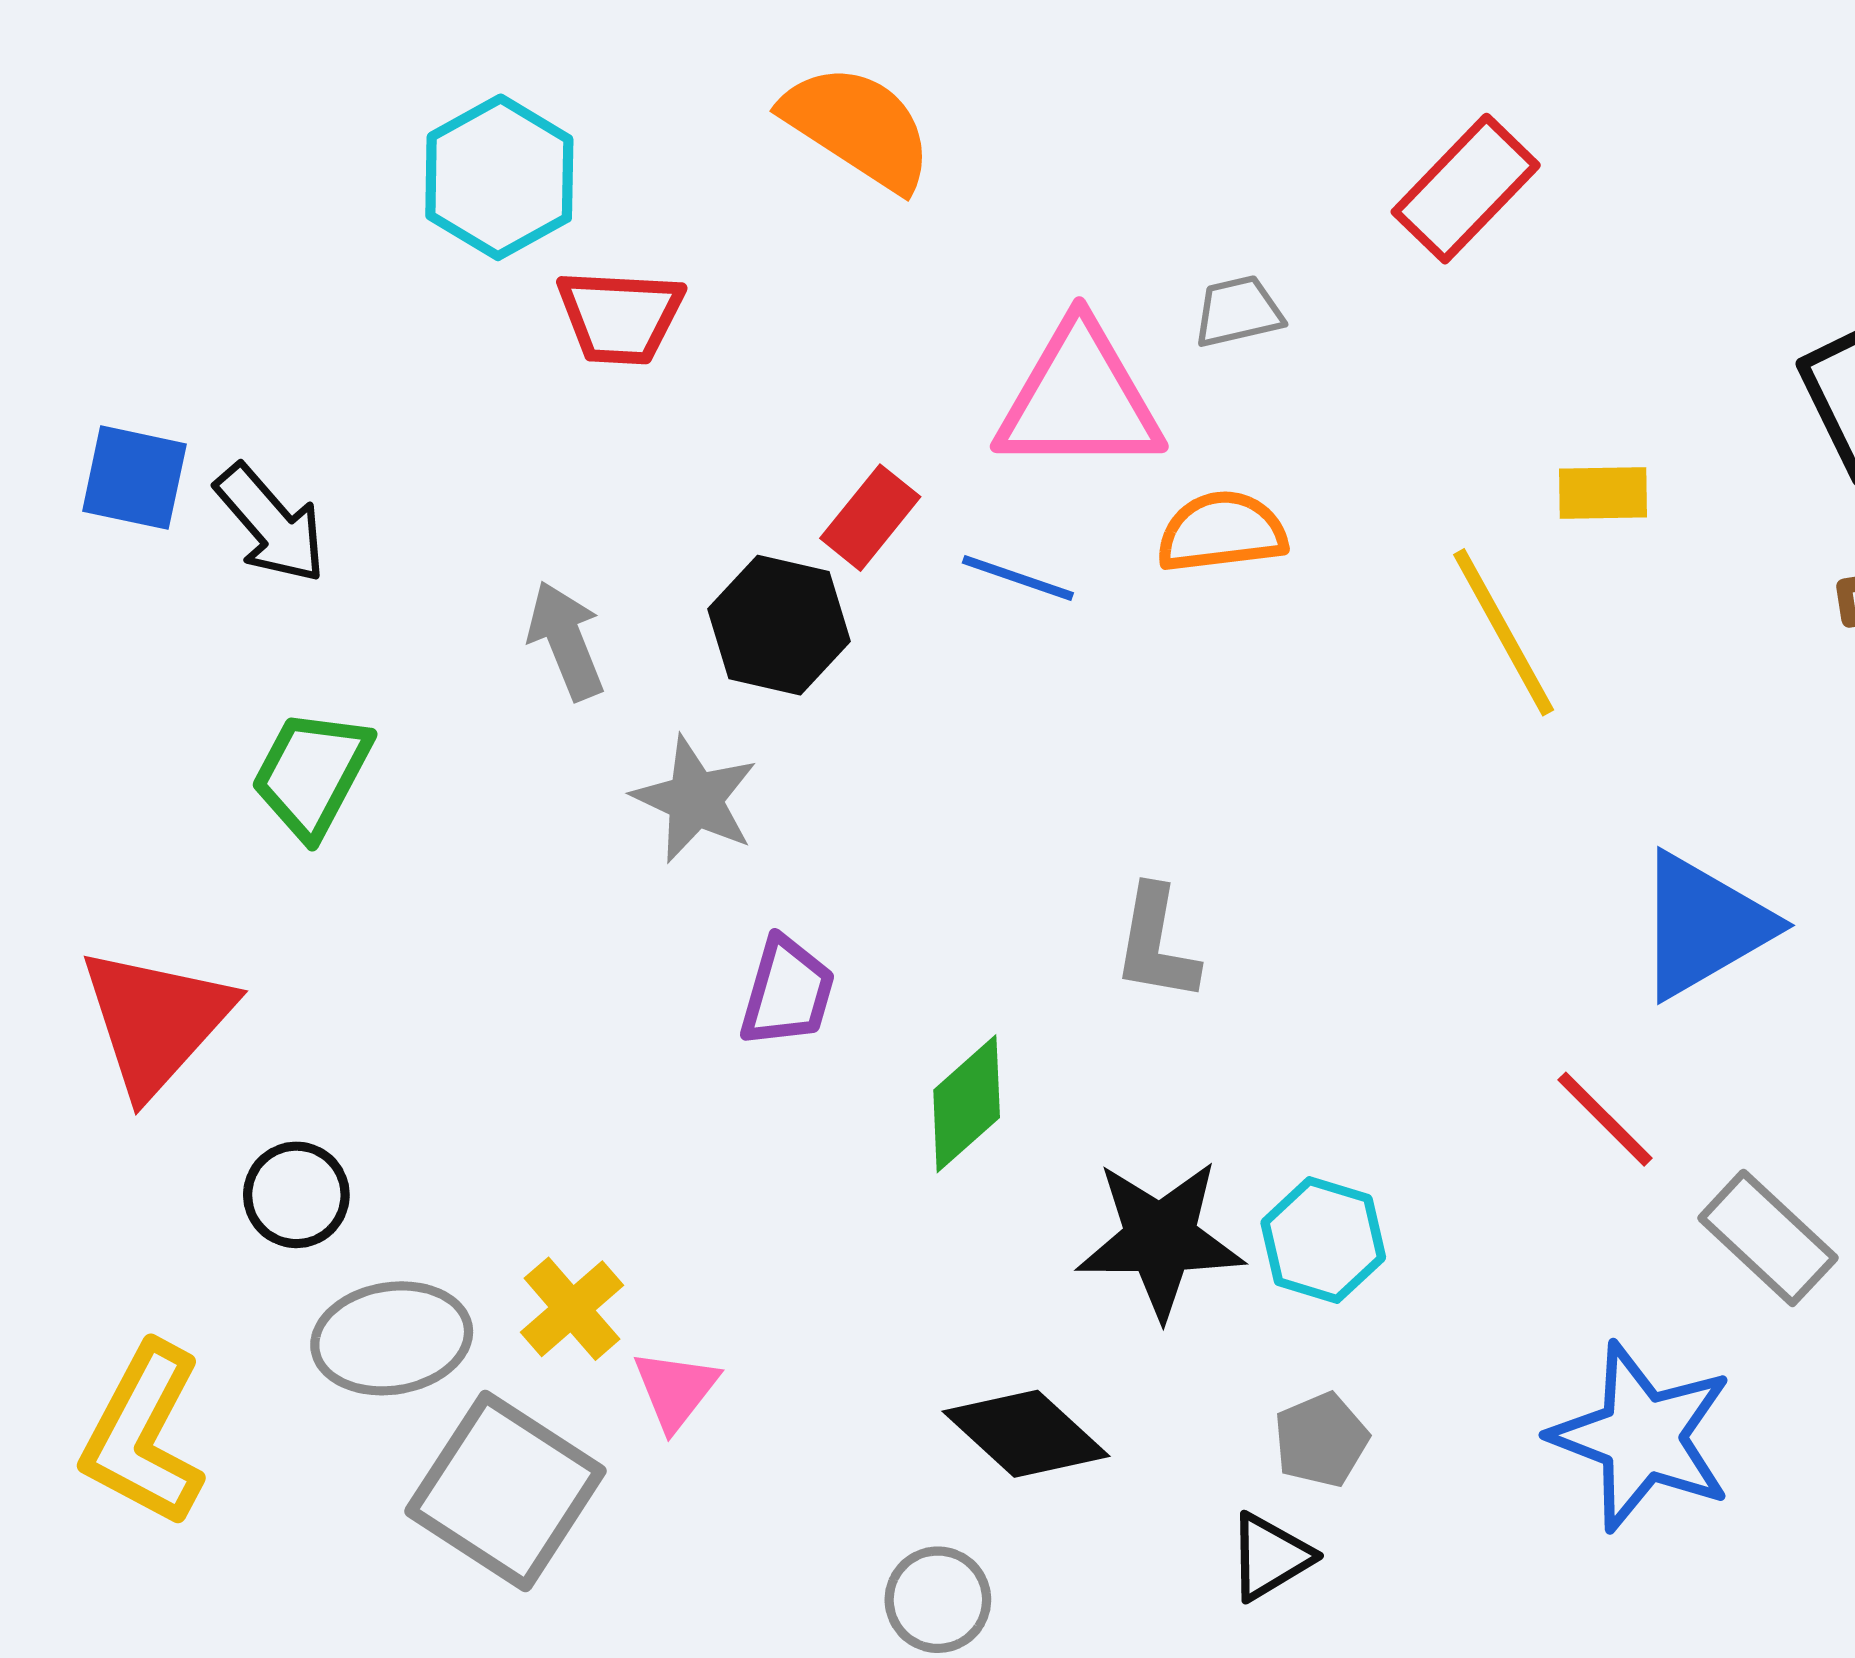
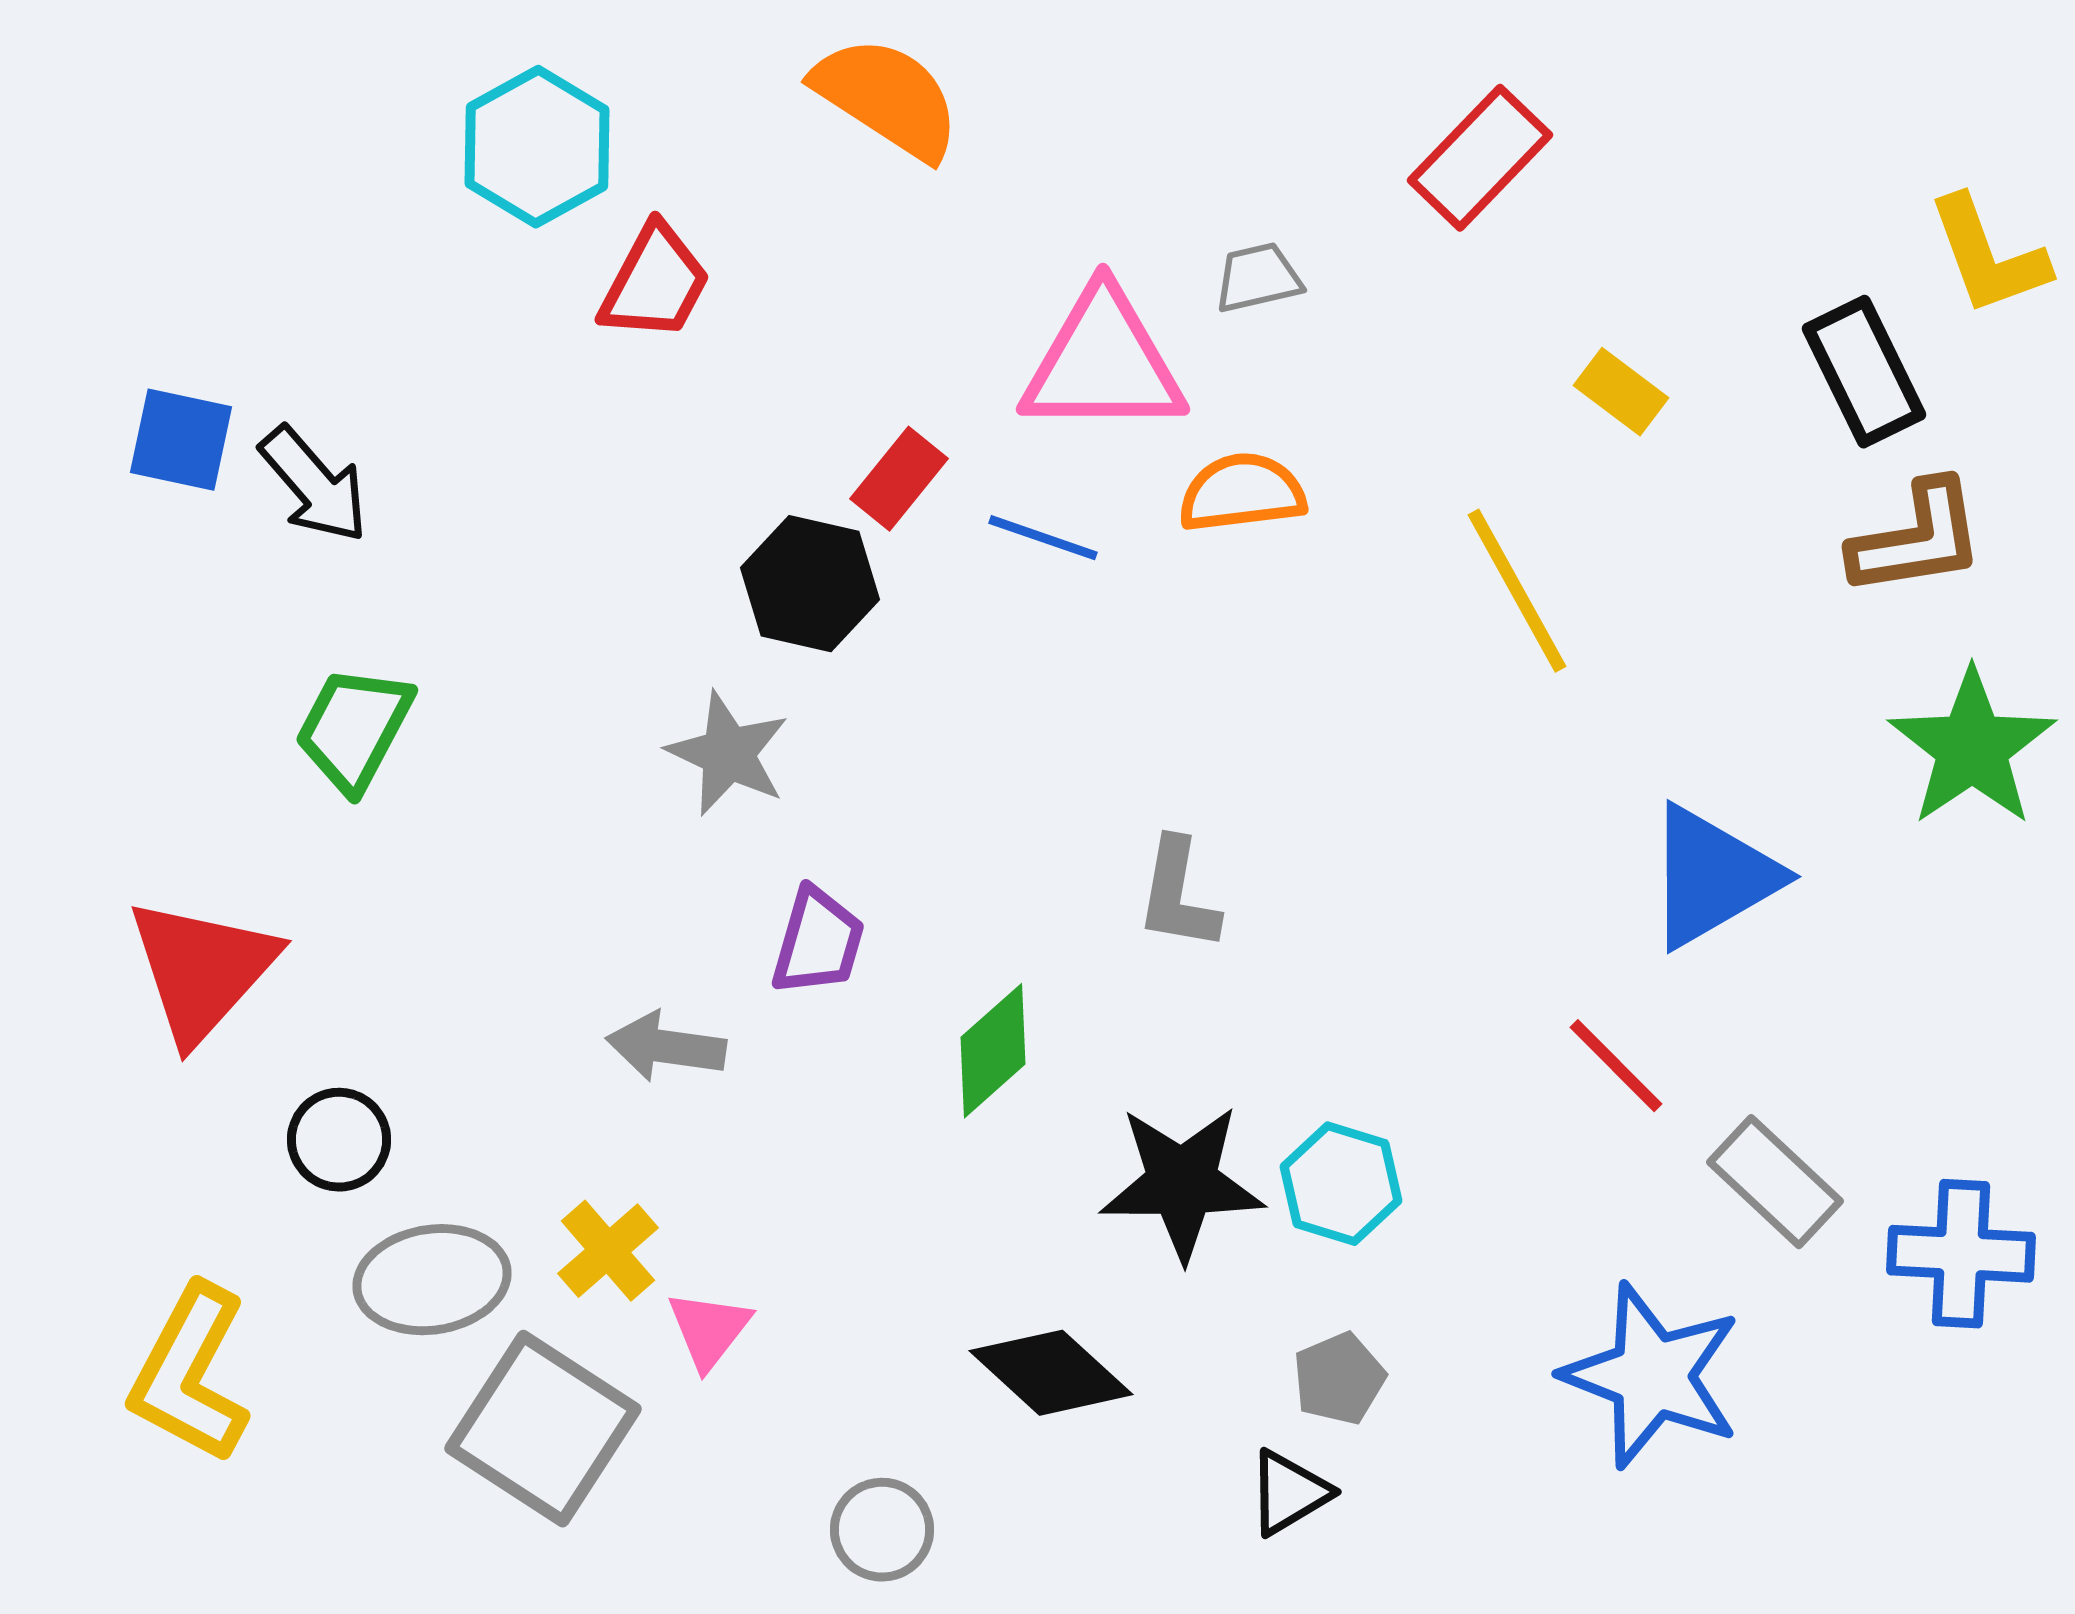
red trapezoid: (620, 317) -> (655, 283), turned -65
yellow rectangle: (1603, 493) -> (1621, 392), moved, turned 38
gray arrow: (566, 640) -> (666, 1047), moved, turned -60
gray circle: (938, 1600) -> (882, 1530), moved

